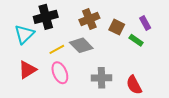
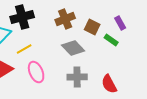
gray diamond: (81, 45) -> (73, 48), moved
yellow line: (57, 49) -> (24, 49), moved

